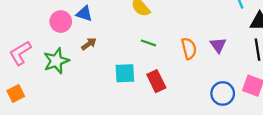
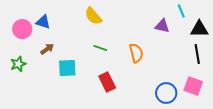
purple triangle: (218, 45) -> (162, 26), moved, turned -42
green star: (56, 61) -> (18, 64), size x0.7
cyan square: (125, 73) -> (67, 68), moved

